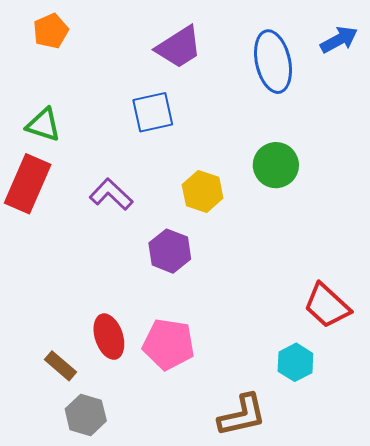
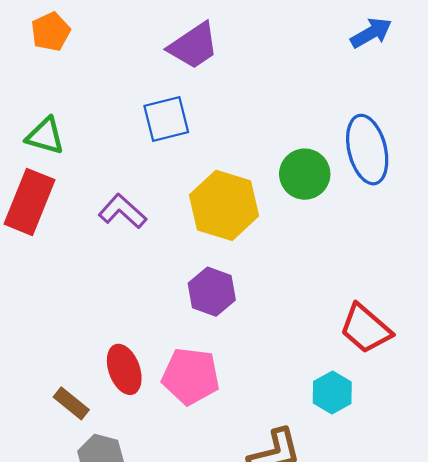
blue ellipse: (273, 62) -> (367, 150), moved
yellow hexagon: (203, 191) -> (224, 205), size x1.5
purple hexagon: (170, 251) -> (212, 292), moved

